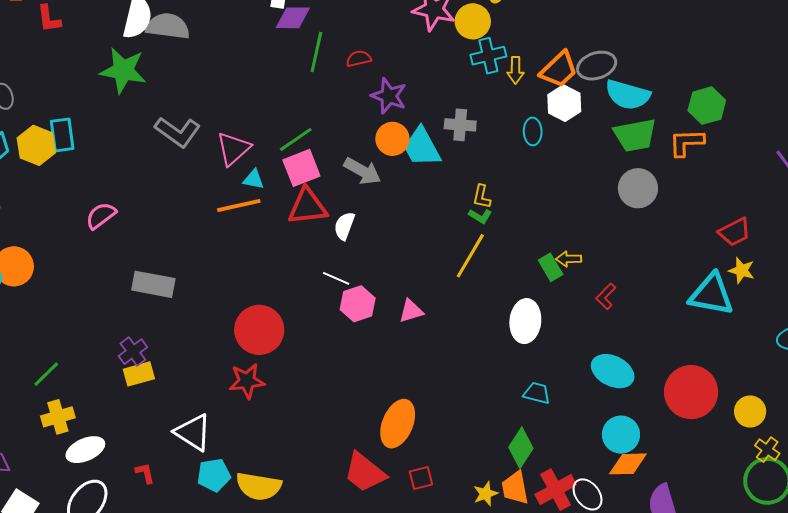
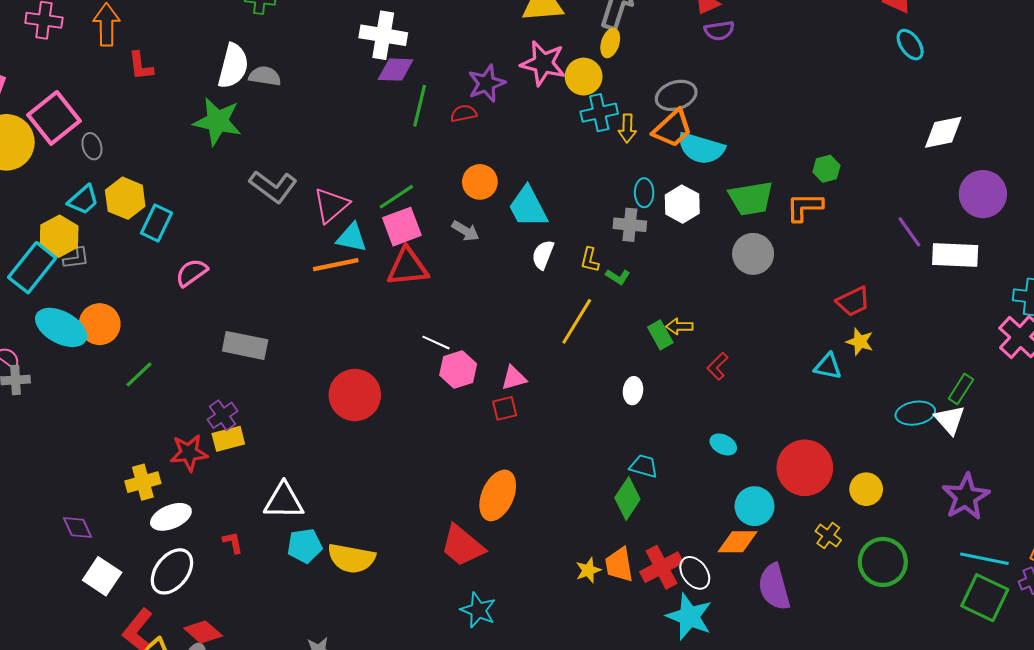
gray semicircle: (168, 26) -> (265, 76), size x0.7
gray ellipse: (597, 66) -> (676, 95), moved
cyan semicircle: (628, 95) -> (701, 148), moved
purple star: (389, 96) -> (487, 83), moved, turned 30
white hexagon: (564, 103) -> (682, 204), moved
green hexagon: (707, 106) -> (826, 169), size x0.7
gray cross: (460, 125) -> (630, 225), moved
cyan rectangle: (62, 135) -> (156, 223), moved, turned 32
orange circle: (392, 139) -> (480, 182), moved
gray arrow: (362, 171) -> (465, 231), size x0.7
cyan triangle: (254, 179) -> (352, 238), size x1.4
green L-shape: (480, 216) -> (618, 277), moved
white semicircle: (344, 226) -> (543, 255), moved
cyan triangle: (711, 295) -> (828, 366), size x0.6
white ellipse: (525, 321) -> (633, 391), size x0.6
cyan ellipse: (613, 371) -> (723, 444), size x0.6
green line: (46, 374) -> (139, 374), moved
red star: (247, 381) -> (189, 453), moved
white triangle: (193, 432) -> (284, 501), turned -33
cyan circle: (621, 435) -> (754, 506), moved
green diamond: (521, 448) -> (627, 499), moved
yellow cross: (767, 450) -> (828, 536), moved
red square: (421, 478) -> (505, 408), moved

